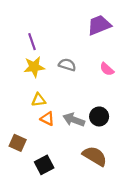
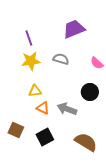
purple trapezoid: (99, 25) -> (74, 29), moved
black circle: (99, 116) -> (90, 92), moved
black square: (44, 165) -> (45, 137), moved

